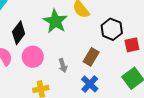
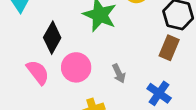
brown rectangle: (91, 57) -> (169, 48), moved

